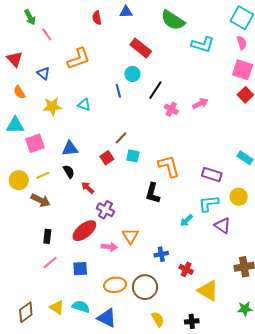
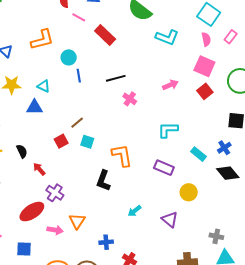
pink line: (47, 34) -> (79, 17), moved, turned -32
cyan circle: (132, 74) -> (69, 57), moved
black line: (155, 90) -> (116, 78), turned 36
pink arrow: (200, 103) -> (170, 85), moved
blue triangle: (70, 149) -> (34, 107), moved
cyan L-shape: (209, 204) -> (168, 130), moved

